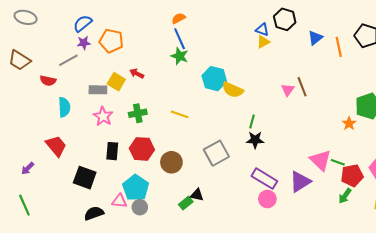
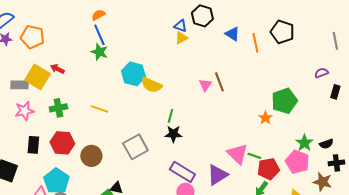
blue triangle: (315, 38) -> (232, 34), turned -49
yellow square: (116, 82) -> (37, 77), size x1.4
pink star: (103, 116) -> (24, 111), turned 30

